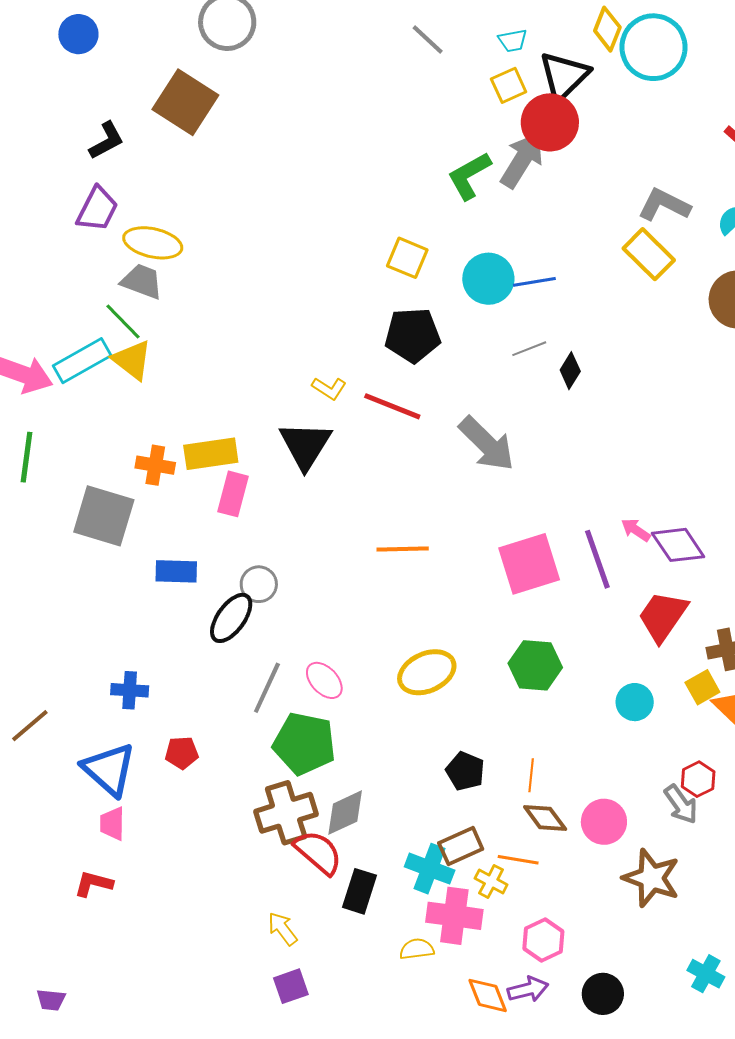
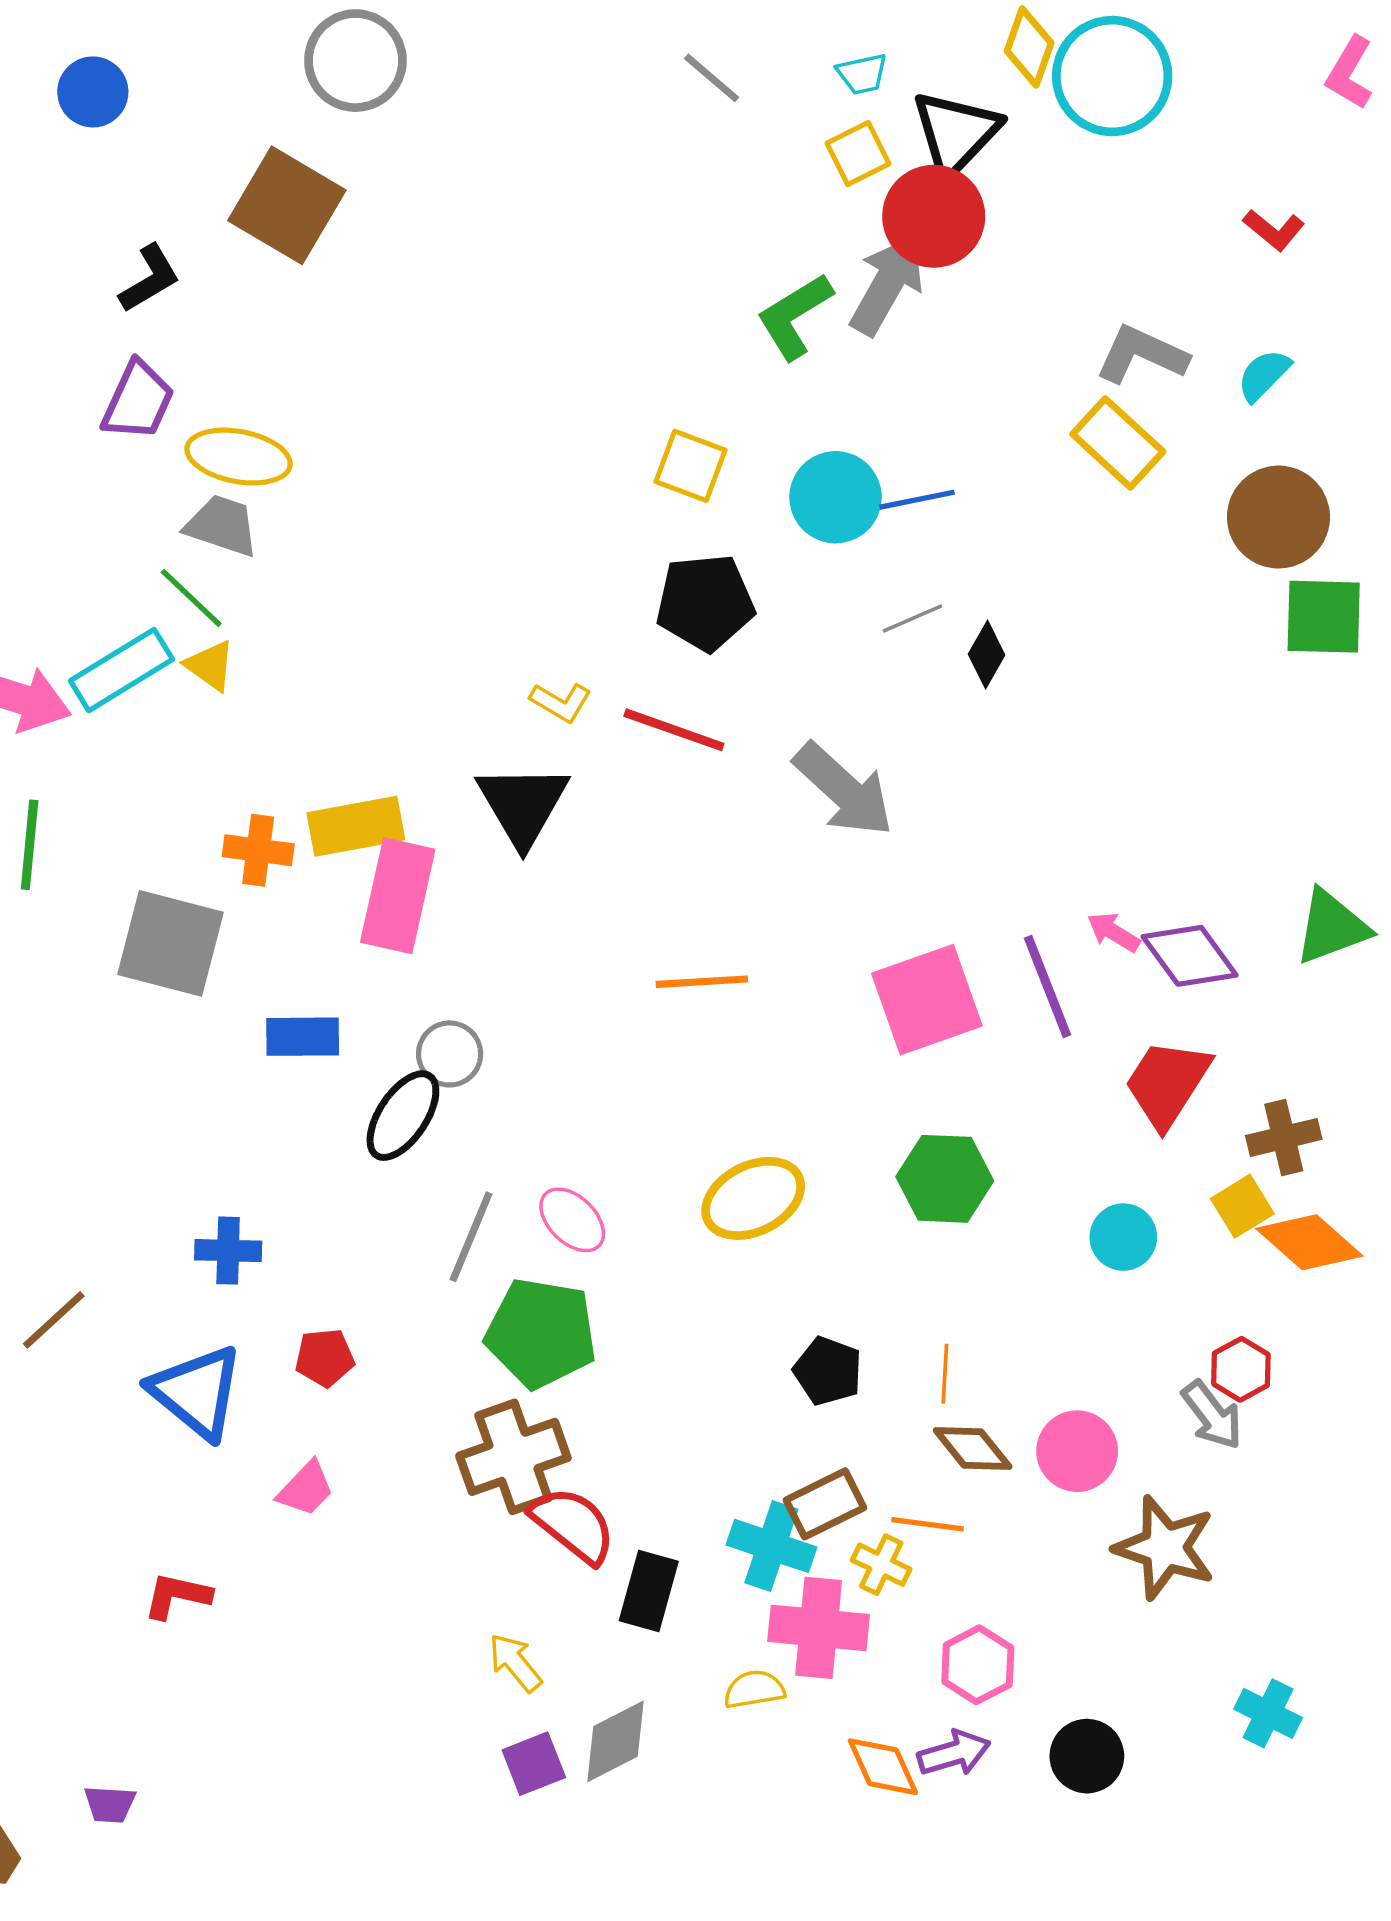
yellow triangle: (132, 360) -> (210, 665), size x0.7
pink rectangle: (233, 494) -> (398, 896), size x1.4
gray diamond: (345, 813) -> (616, 1741), moved
pink trapezoid: (112, 824) -> (306, 1489), moved, turned -135

